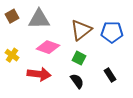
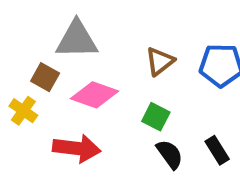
brown square: (12, 16) -> (45, 77), moved, turned -32
brown triangle: (81, 30) -> (160, 61), size x0.7
black semicircle: (77, 81) -> (170, 154), moved

